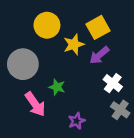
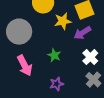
green star: (57, 87) -> (54, 55), moved

